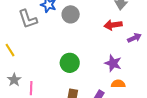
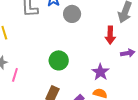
red arrow: (113, 25) -> (110, 35), turned -96

